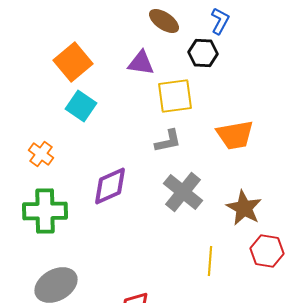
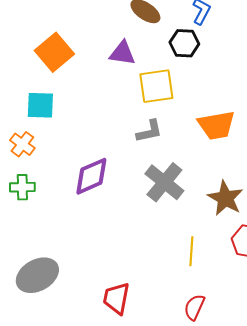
cyan square: (81, 106) -> (40, 105), moved, turned -32
green cross: (45, 211) -> (22, 187), moved, size x0.6

